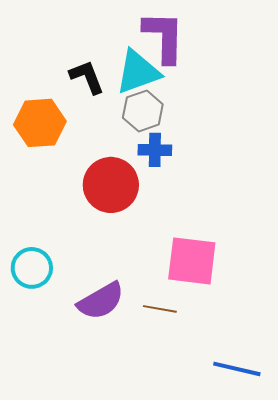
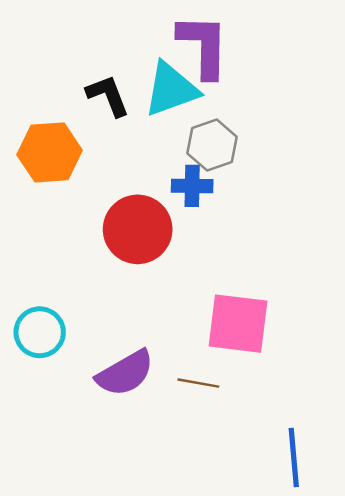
gray hexagon: (143, 111) -> (212, 145), moved
blue line: (237, 369) -> (294, 457), turned 72

